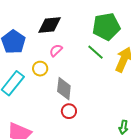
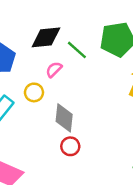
green line: (95, 52) -> (77, 50), moved

